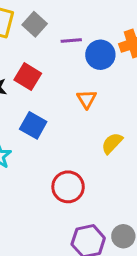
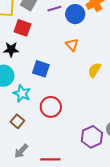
red square: (28, 77) -> (23, 28), moved
red circle: (68, 187) -> (51, 107), moved

